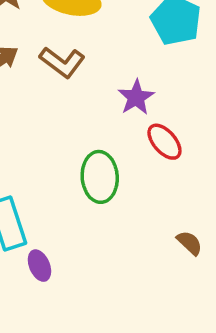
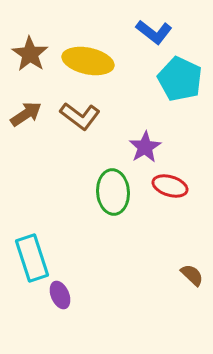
red ellipse: (164, 142) -> (170, 186), turned -32
green ellipse: (100, 177) -> (113, 192), moved

